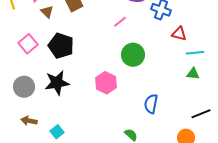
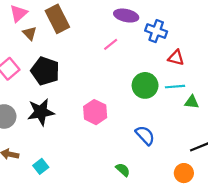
cyan line: (195, 53) -> (175, 87), moved
green circle: (133, 55) -> (145, 85), moved
blue semicircle: (151, 104) -> (145, 135), turned 126

